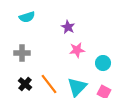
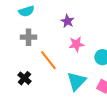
gray cross: (22, 53) -> (28, 37), moved
orange line: (49, 84) -> (48, 60), moved

